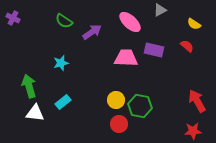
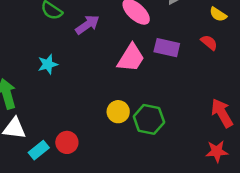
pink trapezoid: (126, 58) -> (131, 58), turned 120
cyan rectangle: (63, 102) -> (39, 150), moved
red circle: (119, 124) -> (67, 142), moved

